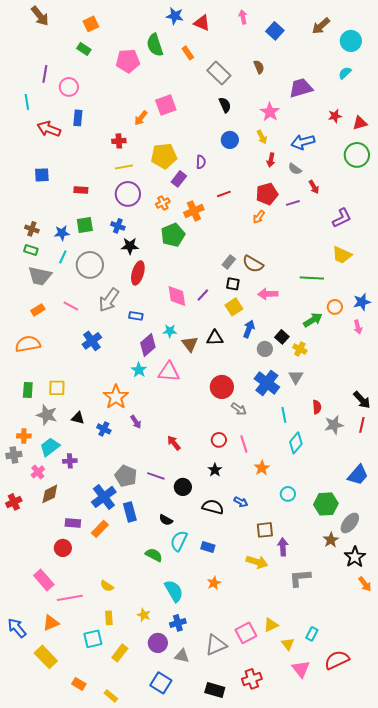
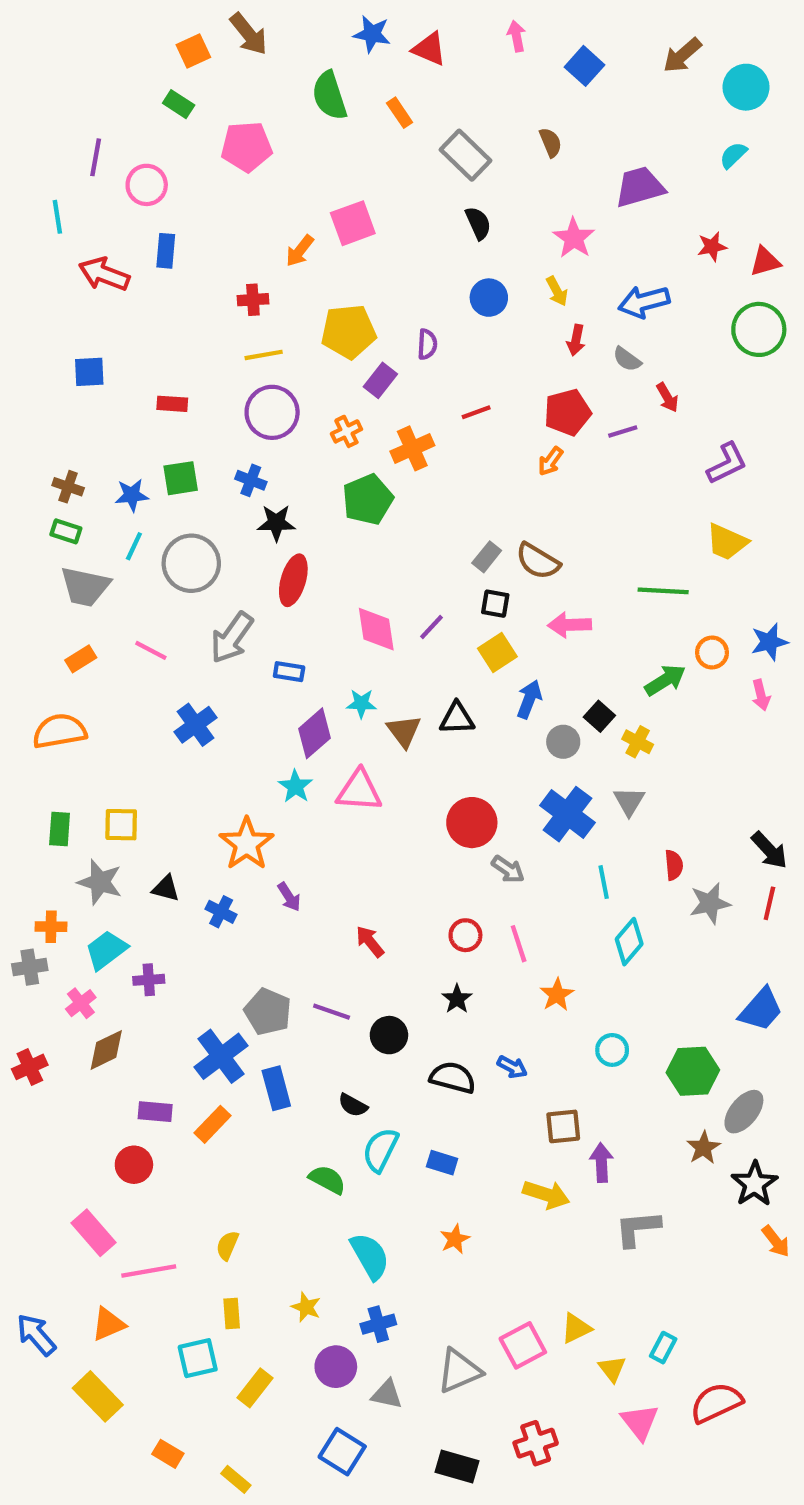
brown arrow: (40, 16) -> (249, 34), moved
pink pentagon: (128, 61) -> (247, 147), moved
yellow semicircle: (107, 586) -> (227, 1245), turned 80

